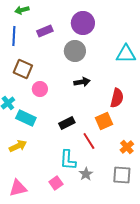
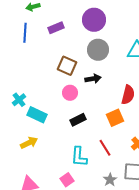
gray circle: (75, 51) -> (98, 50), moved
brown square: (23, 69) -> (67, 66), moved
pink circle: (40, 89) -> (70, 93), moved
red line: (89, 141) -> (105, 148), moved
gray star: (86, 174) -> (110, 180), moved

